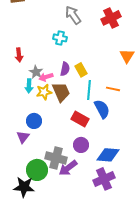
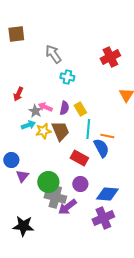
gray arrow: (73, 15) -> (53, 54), moved
cyan cross: (60, 38) -> (67, 77), moved
red arrow: (19, 55) -> (18, 94), turned 32
pink arrow: (46, 77) -> (45, 107), moved, turned 40
cyan arrow: (29, 86) -> (28, 125), turned -112
orange line: (113, 89) -> (107, 136), moved
blue circle: (34, 121) -> (11, 160), moved
green circle: (37, 170) -> (48, 182), moved

